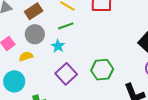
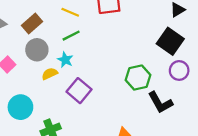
yellow semicircle: (26, 56) -> (50, 74), moved
green hexagon: (102, 70) -> (138, 78), moved

